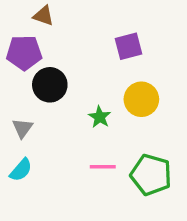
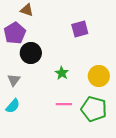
purple pentagon: (24, 53) -> (15, 33), turned -30
yellow circle: (141, 99) -> (99, 76), moved

